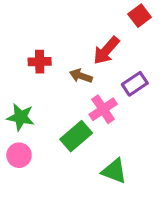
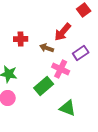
pink cross: (103, 109) -> (61, 69), turned -30

